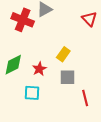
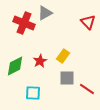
red star: (39, 69) -> (40, 61), moved
red line: (85, 98) -> (87, 89), moved, turned -42

